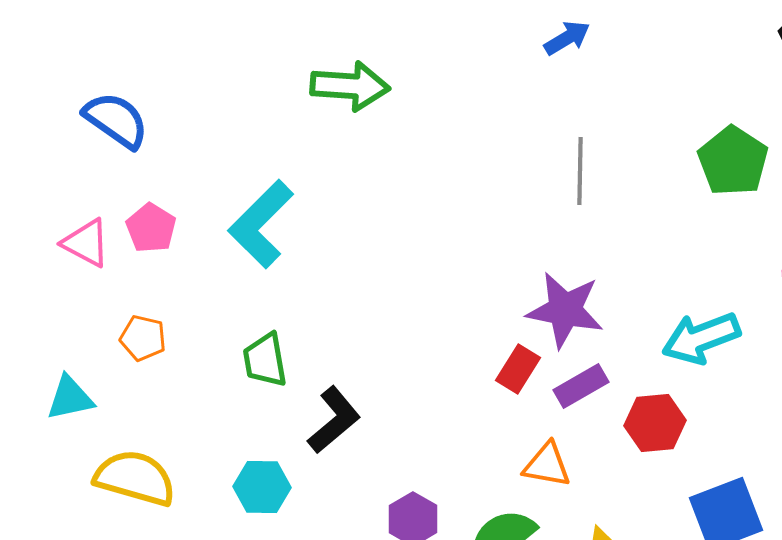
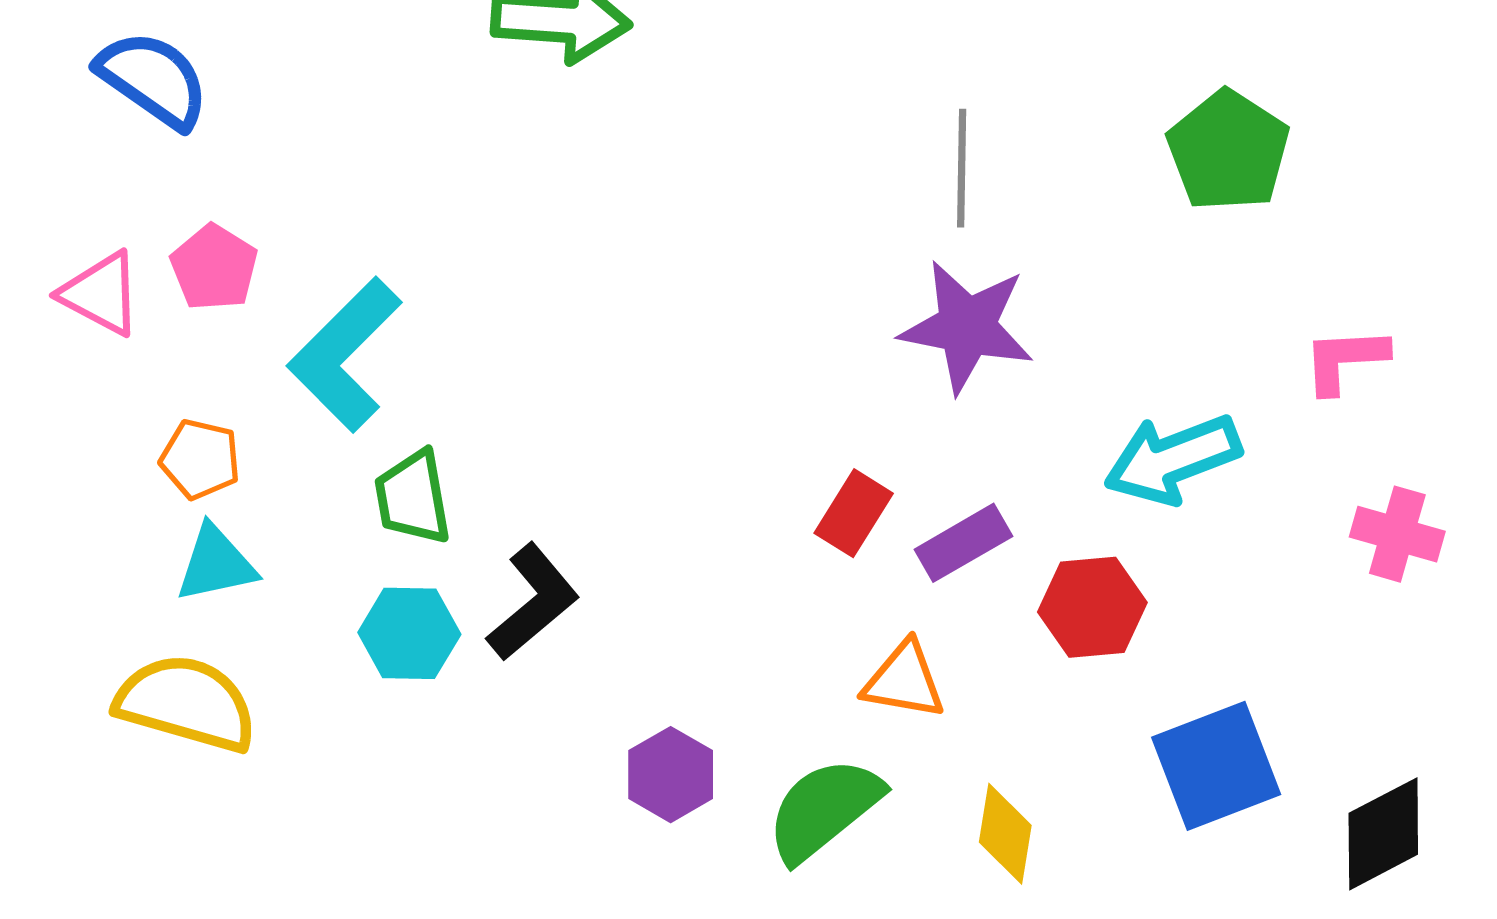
cyan L-shape: (261, 224) -> (345, 355), moved
purple star: (565, 310) -> (967, 327), moved
cyan triangle: (70, 398) -> (216, 564), moved
cyan hexagon: (262, 487) -> (409, 633), moved

